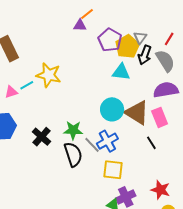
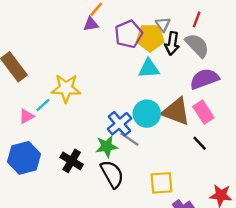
purple pentagon: (110, 40) -> (129, 34), turned 30
yellow pentagon: (127, 47) -> (150, 38), turned -30
blue cross: (107, 141) -> (120, 124), moved
gray line: (92, 145) -> (129, 139), moved

